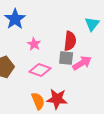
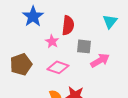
red semicircle: (70, 41) -> (68, 25), moved
gray square: (66, 58) -> (84, 46), moved

